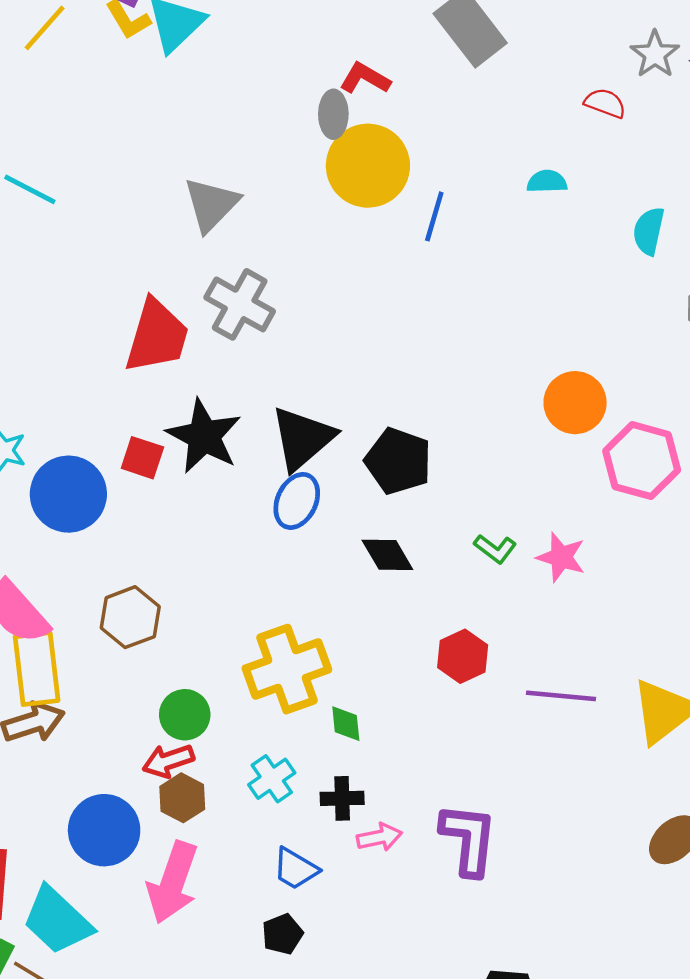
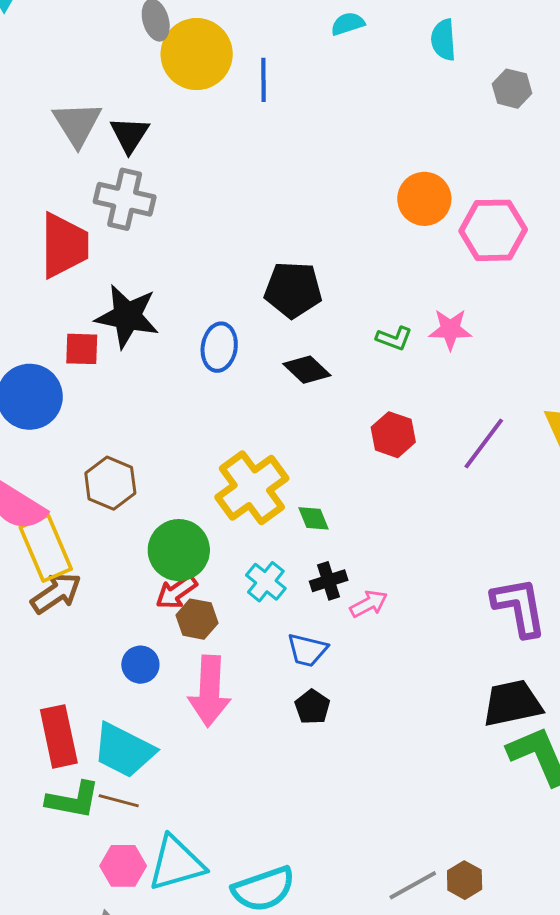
black triangle: (302, 438) -> (129, 135), moved, size x0.7
purple line: (561, 696) -> (484, 444), turned -42
green circle: (185, 715) -> (179, 550), size x1.4
blue circle: (104, 830) -> (140, 665), size x0.6
purple L-shape: (469, 839) -> (519, 607), moved

